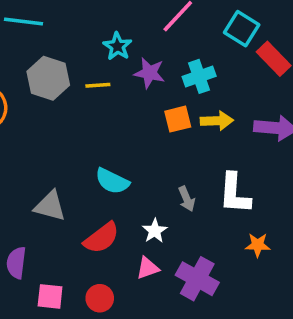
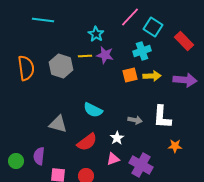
cyan square: (242, 29) -> (153, 27), moved
purple star: (149, 73) -> (105, 55), moved
gray hexagon: (48, 78) -> (61, 66), moved
gray arrow: (187, 199) -> (135, 120), turned -56

